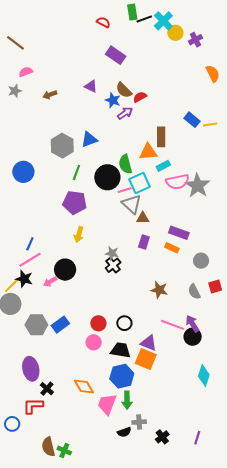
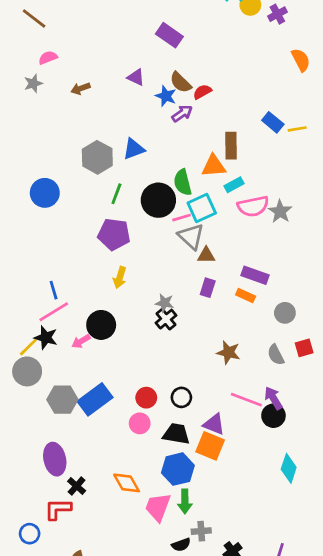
gray star: (197, 186) -> (280, 211), size x0.7
blue line: (30, 244) -> (54, 290), turned -40
blue rectangle: (60, 325) -> (95, 399), size x1.4

